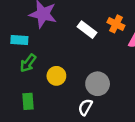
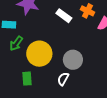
yellow circle: (56, 76) -> (39, 54), size x1.6
green rectangle: (28, 101) -> (27, 79), moved

